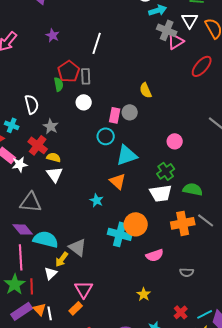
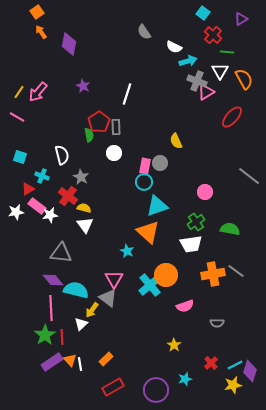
cyan circle: (106, 136) -> (144, 182), moved
orange triangle: (118, 181) -> (148, 232), size x1.4
green semicircle: (193, 189) -> (230, 229), moved
cyan cross: (120, 234) -> (150, 285), turned 35
pink triangle: (84, 289) -> (114, 279), moved

